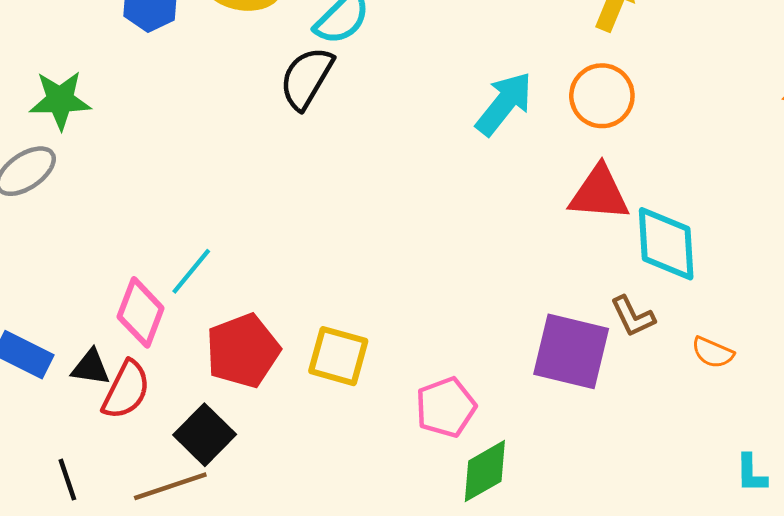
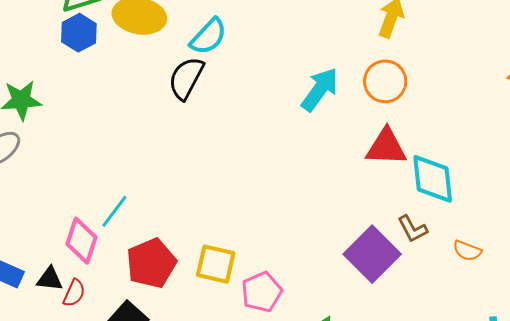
purple square: (571, 351) -> (372, 254), turned 34
red semicircle: (126, 390) -> (74, 293), size x0.7
pink pentagon: (446, 407) -> (262, 292), moved

